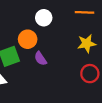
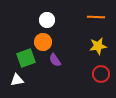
white circle: (44, 18) -> (47, 20), moved

